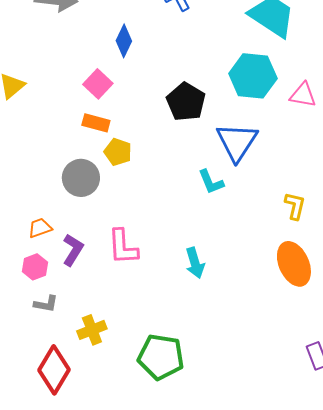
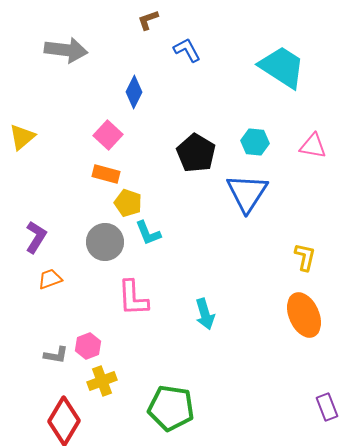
cyan hexagon: (253, 76) -> (255, 142), moved, size x0.6
gray circle: (81, 178) -> (105, 242), moved
cyan L-shape: (211, 182) -> (148, 233), moved
purple L-shape: (73, 250) -> (36, 237), moved
pink hexagon: (35, 267) -> (88, 346), moved

